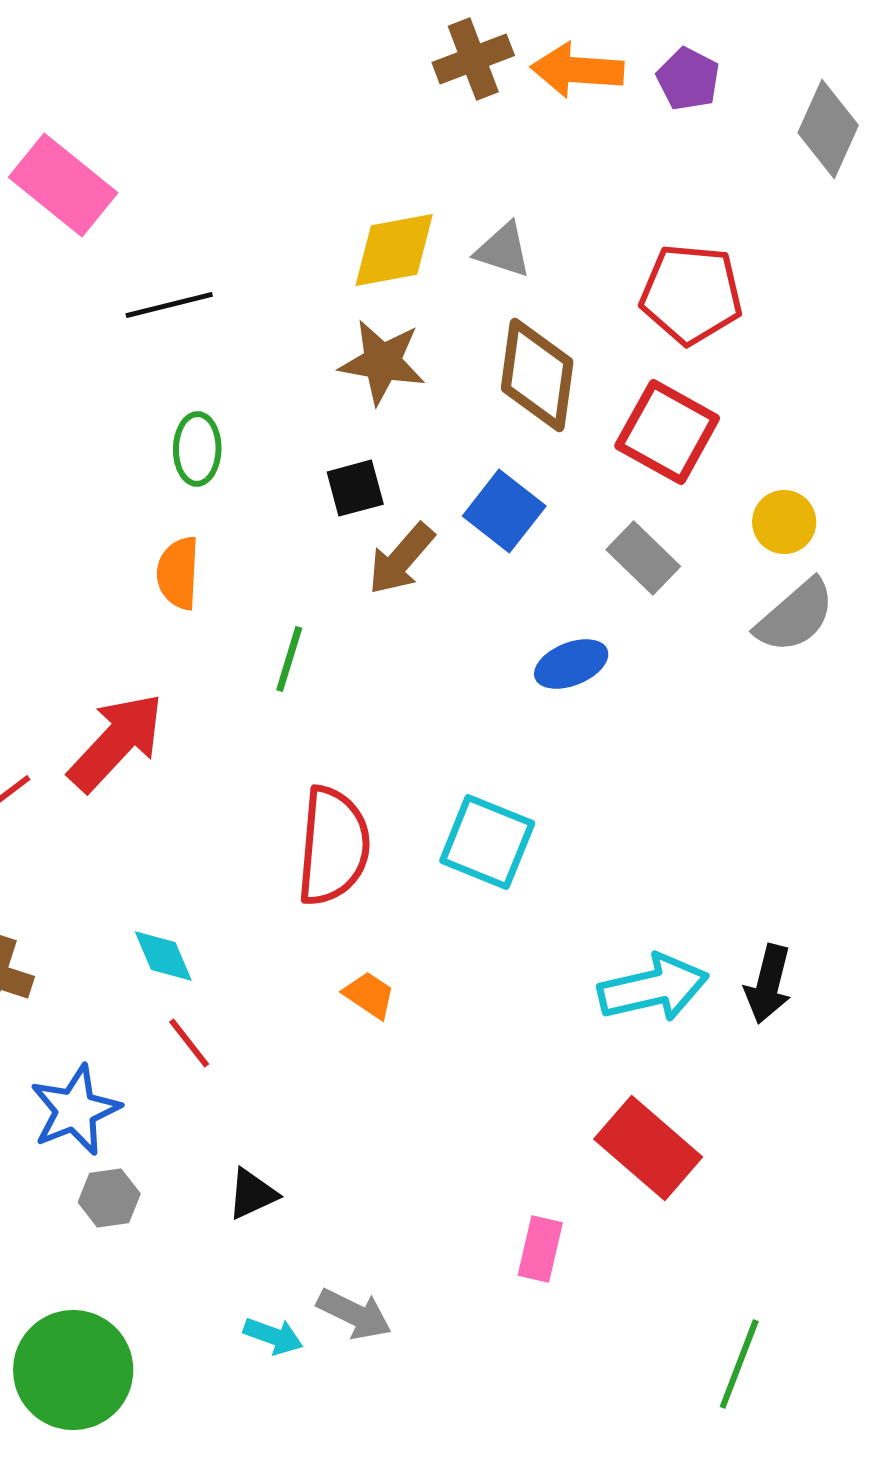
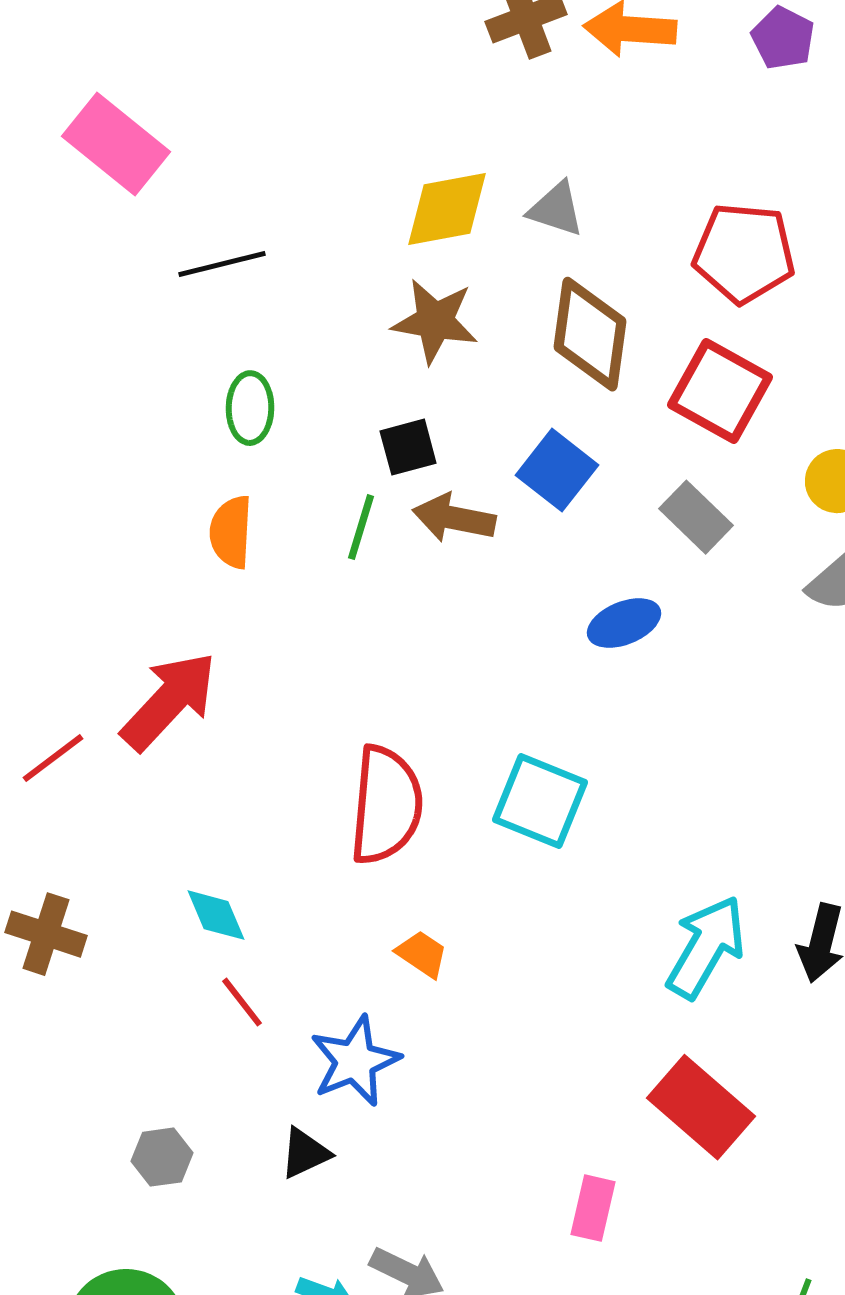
purple pentagon: (688, 79) -> (783, 38), moved
brown arrow: (401, 559) -> (454, 518), turned 60
green line: (289, 659) -> (361, 527), moved
cyan arrow: (653, 988) -> (706, 947), turned -47
blue star: (75, 1110) -> (355, 1061), moved

